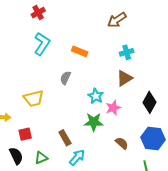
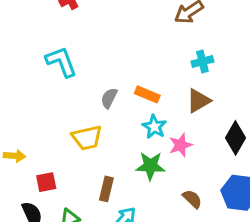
cyan L-shape: (42, 44) -> (61, 62), moved, turned -55
orange rectangle: (80, 51) -> (147, 94), moved
yellow trapezoid: (34, 98) -> (87, 138), moved
brown rectangle: (65, 138) -> (106, 189), turned 42

